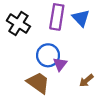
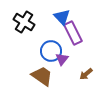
purple rectangle: (57, 17) -> (73, 33), moved, turned -35
blue triangle: (81, 18) -> (62, 17), moved

